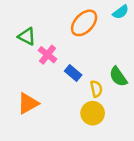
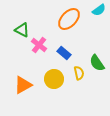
blue rectangle: (73, 73) -> (64, 53), moved
yellow circle: (93, 113) -> (54, 79), moved

